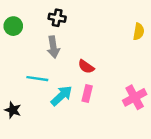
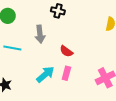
black cross: (57, 18) -> (58, 11), moved
cyan line: (37, 79) -> (12, 48), moved

